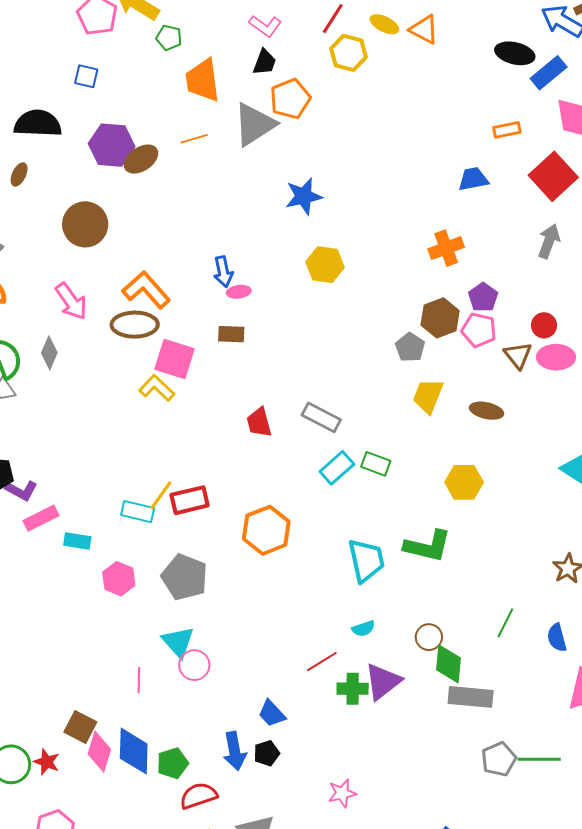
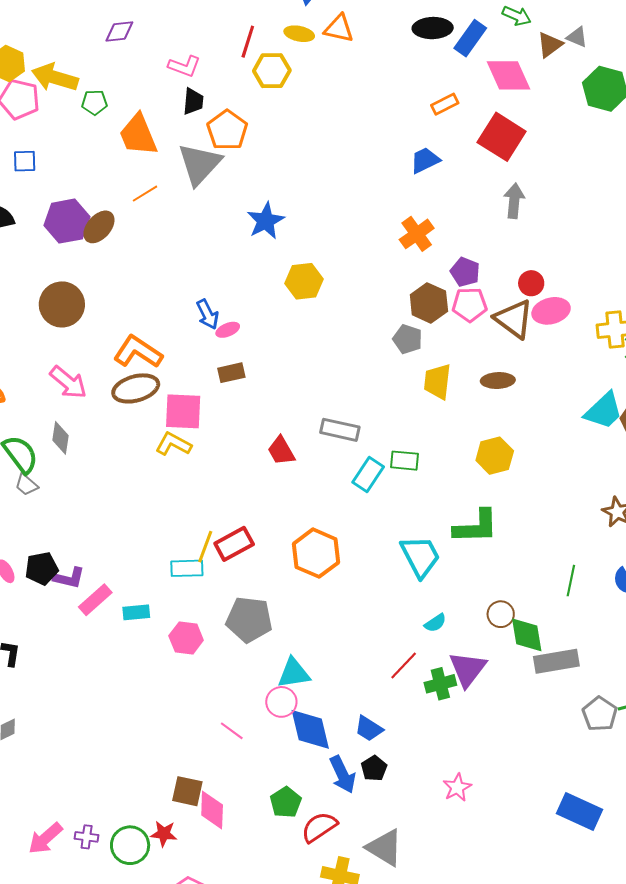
brown triangle: (518, 355) -> (514, 319), size x1.4
cyan triangle: (178, 642) -> (294, 673), moved, turned -42
pink line: (139, 680) -> (232, 731), turned -40
blue diamond: (134, 751) -> (310, 729), moved

